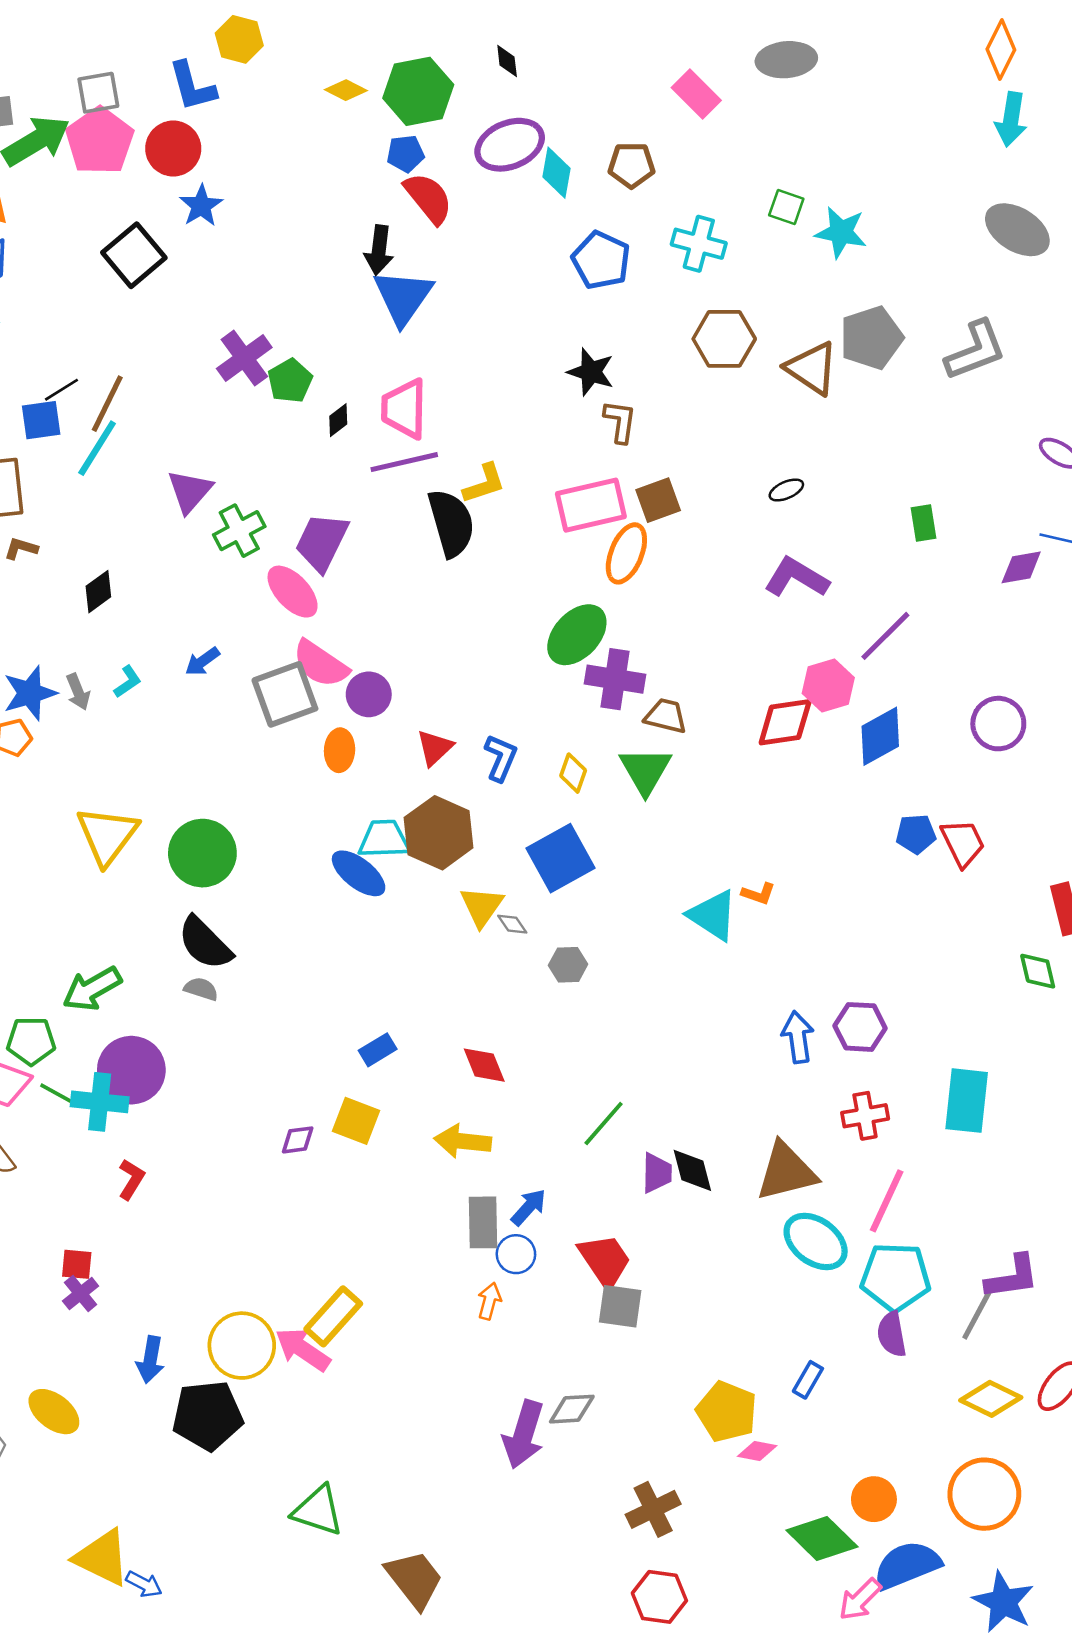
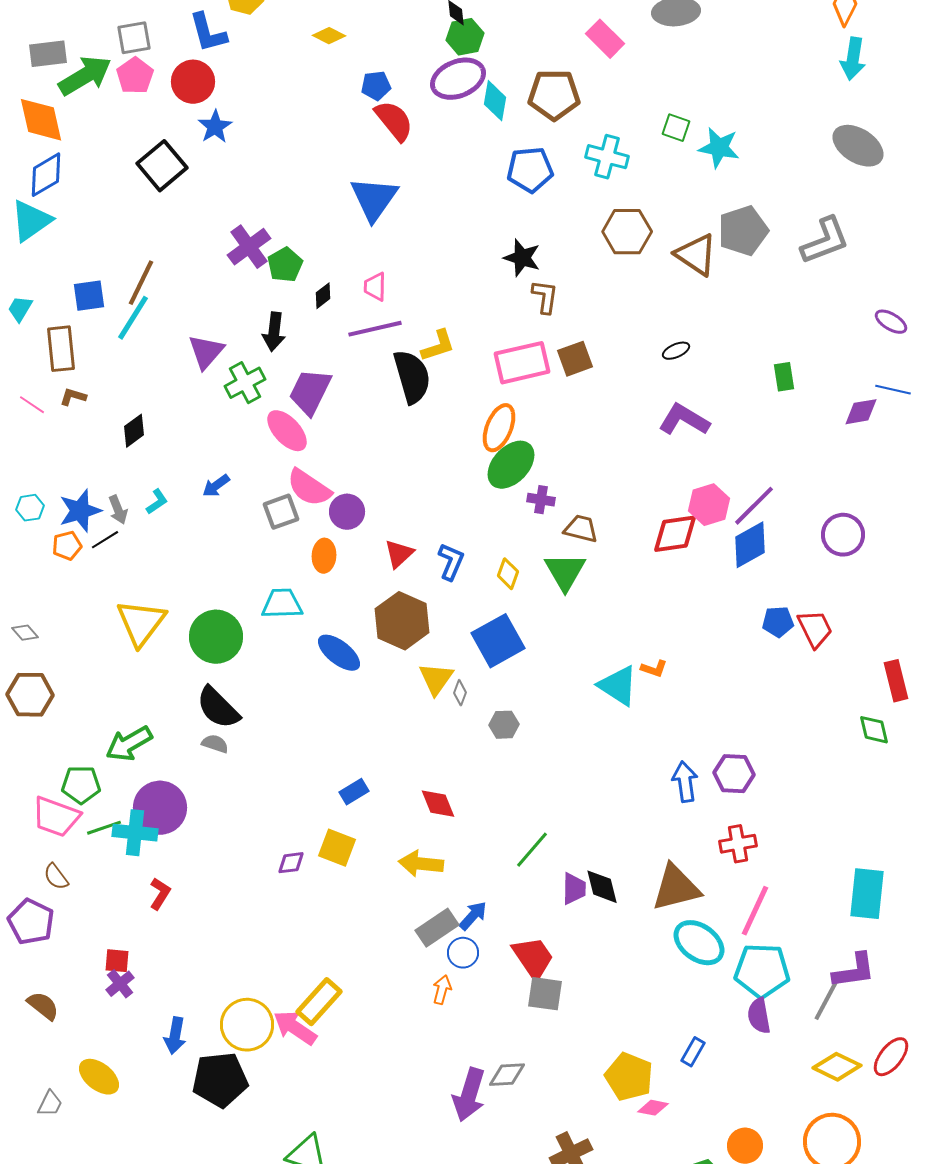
green hexagon: (418, 91) -> (465, 37), moved, size x0.7
pink pentagon: (100, 141) -> (135, 76), size x0.7
brown pentagon: (631, 165) -> (554, 95), size x1.4
black arrow: (379, 250) -> (274, 332), moved
blue pentagon: (601, 260) -> (530, 170), turned -30
black line: (62, 390) -> (105, 540), moved
pink trapezoid: (404, 409) -> (375, 287), size x0.6
orange ellipse: (626, 553) -> (499, 428), moved
purple line: (885, 636) -> (754, 506), moved
purple cross: (615, 679) -> (541, 500), size x0.6
gray square: (285, 694) -> (281, 512), size x0.7
cyan trapezoid: (384, 839) -> (282, 604), moved
gray diamond: (512, 924) -> (460, 693), turned 55
green line: (60, 1095) -> (104, 828), turned -48
cyan rectangle: (967, 1101) -> (867, 894), moved
gray rectangle: (483, 1222) -> (437, 928), turned 57

